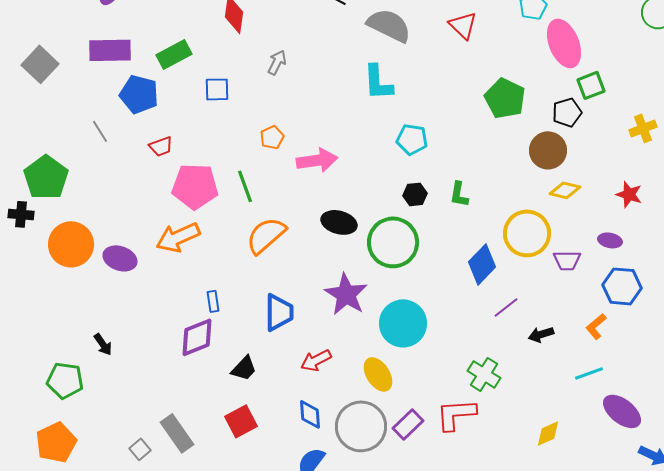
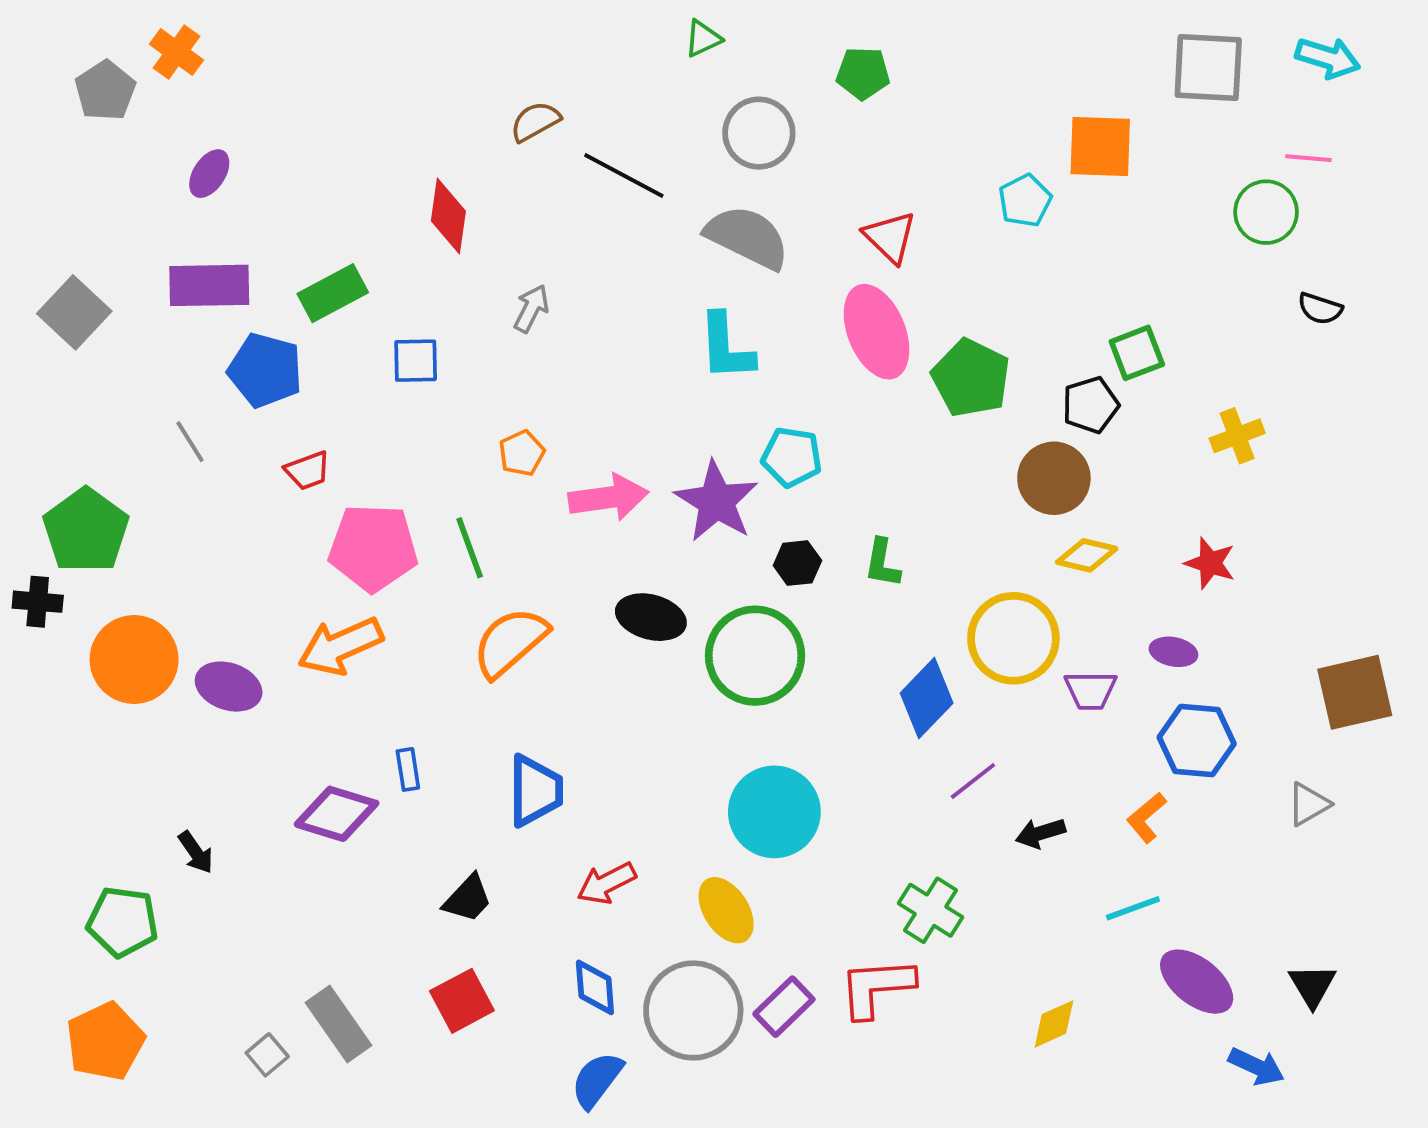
pink ellipse: (564, 43) -> (877, 332), moved
purple star: (346, 294) -> (716, 501), moved
purple diamond: (197, 337) -> (337, 814), moved, turned 39

